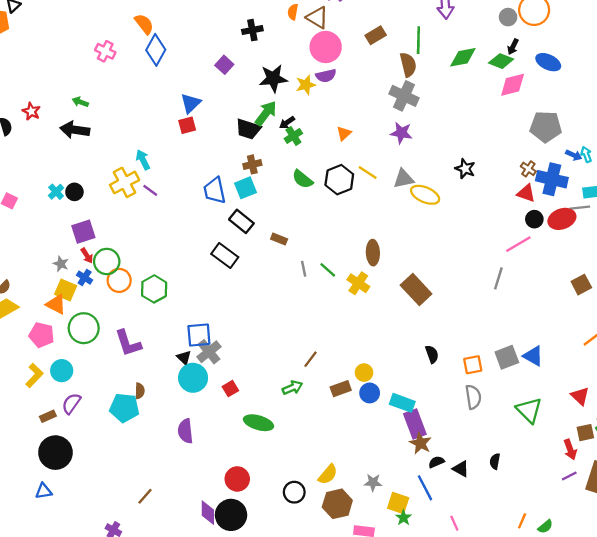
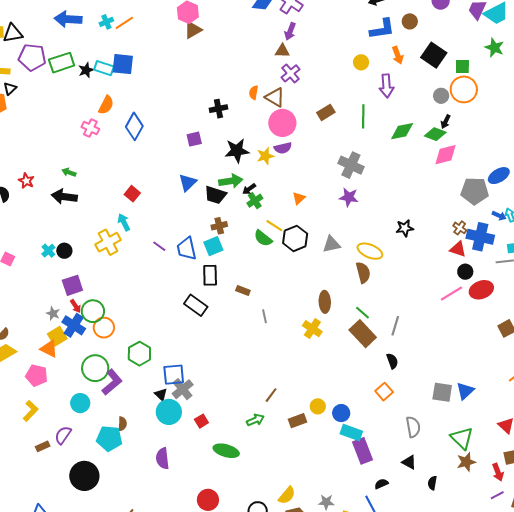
orange semicircle: (144, 24) -> (106, 105), moved, turned 66
blue ellipse: (548, 62) -> (499, 176), moved, turned -55
purple square: (224, 65) -> (194, 139), turned 35
brown semicircle: (408, 65) -> (363, 273), moved
blue triangle: (191, 103) -> (188, 182), moved
green arrow: (266, 113) -> (231, 181), turned 45
red square: (187, 125) -> (132, 194), moved, turned -35
black star: (465, 169) -> (405, 228), turned -30
yellow line: (368, 172) -> (274, 226), moved
gray triangle: (404, 179) -> (331, 244), moved
purple line: (150, 190) -> (159, 246), moved
red ellipse: (562, 219) -> (481, 290), moved
black rectangle: (241, 221) -> (210, 275), turned 50
green line: (328, 270) -> (362, 313), moved
blue cross: (85, 278) -> (74, 325), size x1.6
gray line: (498, 278) -> (395, 326), moved
green hexagon: (154, 289) -> (139, 354), moved
yellow square: (66, 290) -> (57, 336), turned 36
green circle: (84, 328) -> (95, 368), moved
purple L-shape: (128, 343) -> (112, 382), turned -112
black semicircle: (432, 354) -> (392, 361), moved
blue triangle: (533, 356) -> (465, 391), turned 48
gray square: (507, 357) -> (442, 392), turned 30
orange square: (473, 365) -> (384, 392), moved, turned -30
cyan circle: (62, 371) -> (80, 403), moved
blue circle: (370, 393) -> (341, 413), moved
brown star: (420, 443) -> (466, 462), moved, turned 30
black circle: (55, 453) -> (84, 476), moved
black triangle: (461, 469) -> (409, 462), moved

